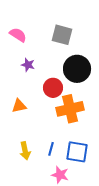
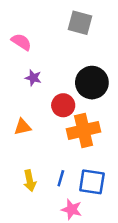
gray square: (62, 35) -> (80, 23), moved

